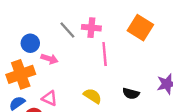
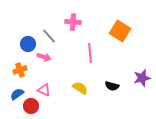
pink cross: (91, 28) -> (73, 22), moved
gray line: (67, 30) -> (49, 36), moved
orange cross: (21, 74) -> (20, 70), size x0.6

